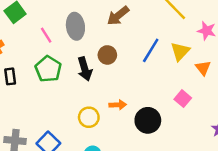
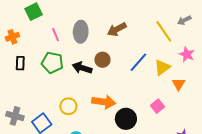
green pentagon: (48, 69) -> (52, 63), turned -30
black arrow: (85, 69) -> (82, 68), turned 114
orange arrow: (118, 105) -> (104, 102), size x1.6
yellow circle: (89, 117) -> (68, 106), moved

